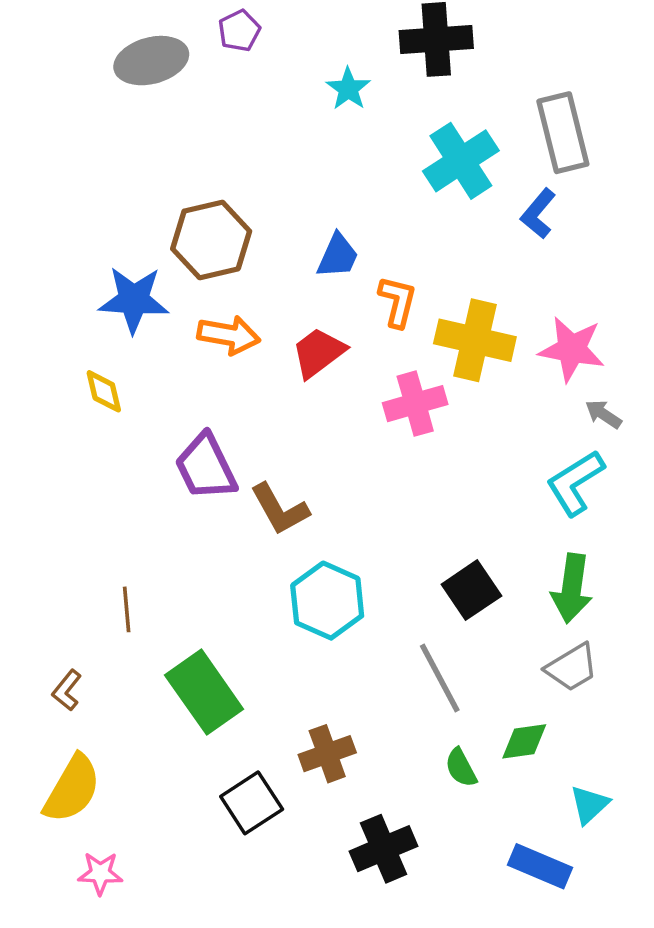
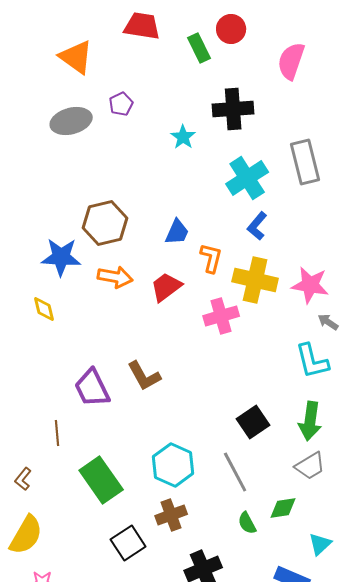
blue L-shape: (538, 214) -> (257, 226), moved
purple trapezoid: (206, 467) -> (92, 388), moved
cyan L-shape: (575, 483) -> (312, 361), turned -72
cyan hexagon: (327, 601) -> (173, 465), moved

